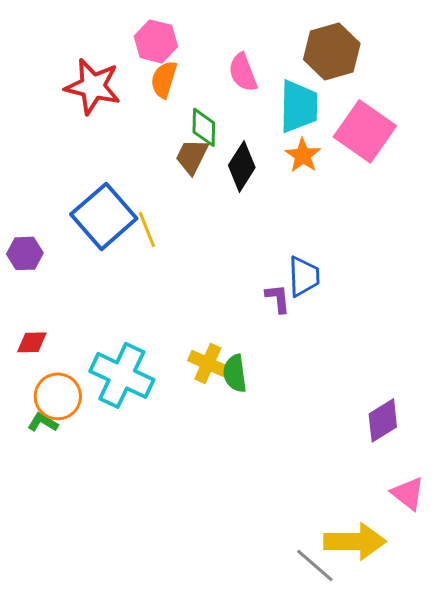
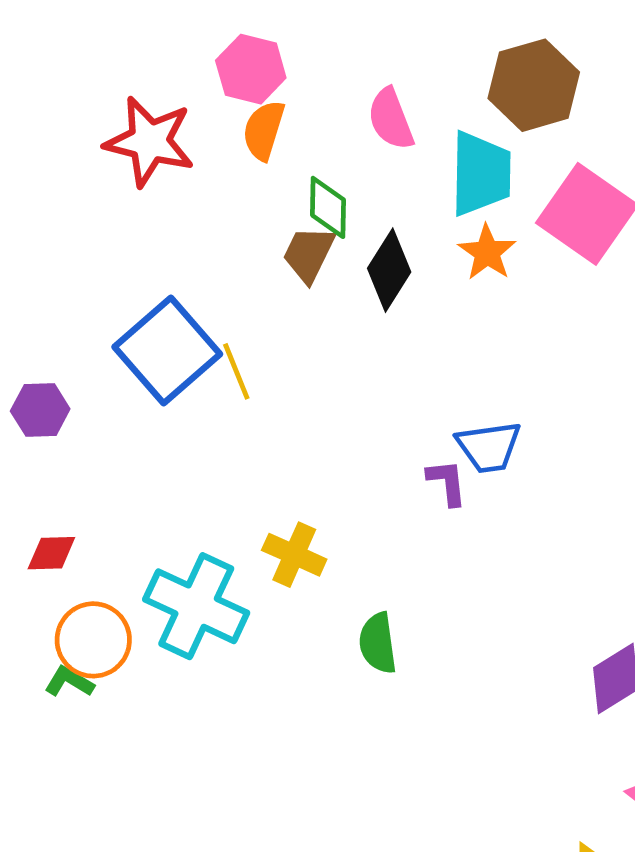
blue trapezoid: (304, 276) -> (489, 447), turned 84
yellow cross: (208, 363) -> (294, 555), moved
green semicircle: (235, 373) -> (378, 643), moved

